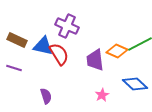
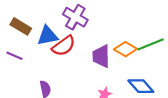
blue triangle: (43, 46) -> (48, 36), turned -30
red semicircle: (59, 54) -> (64, 46), turned 80

